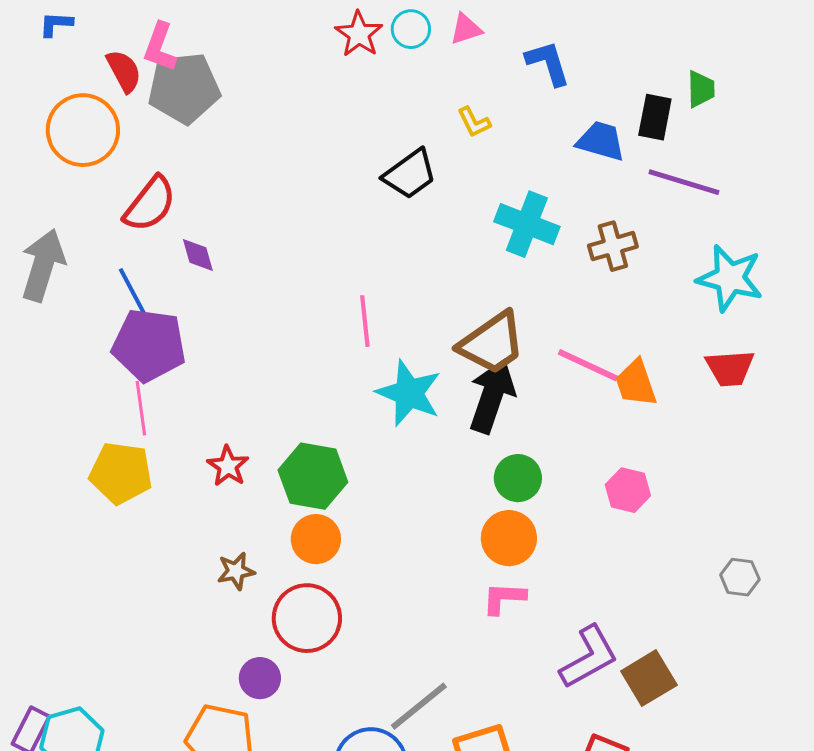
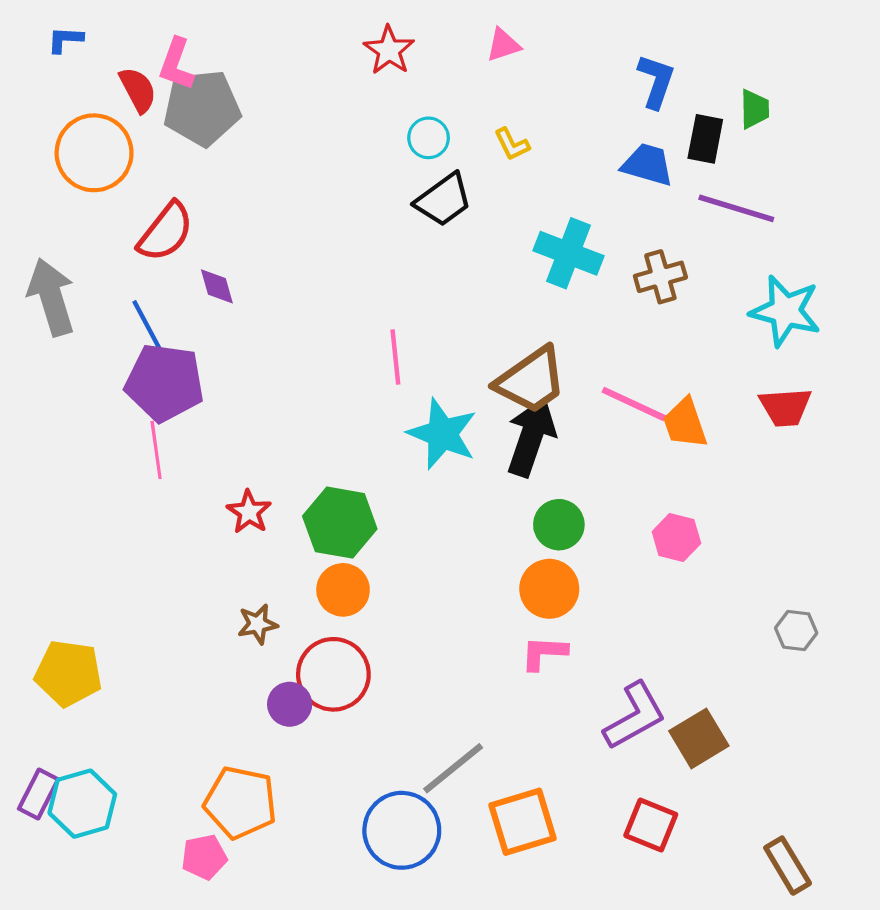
cyan circle: (411, 29) -> (429, 138), moved
blue L-shape: (548, 63) -> (656, 81), moved, turned 36
gray arrow: (43, 265) -> (51, 297), turned -34
yellow pentagon: (121, 473) -> (68, 673), moved
purple circle: (260, 678) -> (290, 704), moved

